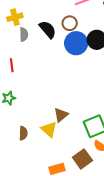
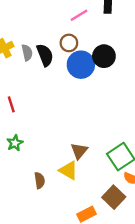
black semicircle: (48, 29) -> (45, 55), turned 30
gray semicircle: (24, 34) -> (27, 53), moved

